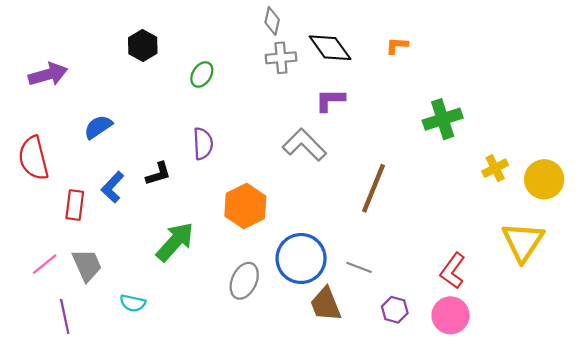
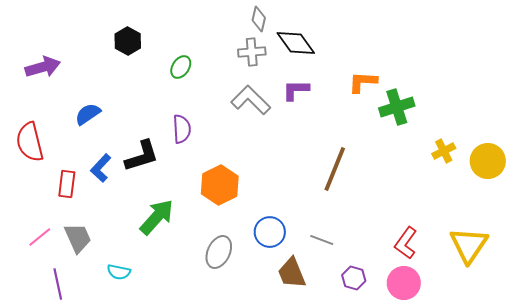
gray diamond: (272, 21) -> (259, 19), moved
orange L-shape: (397, 46) -> (363, 82), moved, size x1.4
gray L-shape: (304, 145) -> (251, 100), moved
black L-shape: (158, 174) -> (142, 156), size x1.5
yellow triangle: (523, 242) -> (469, 245), moved
blue circle: (301, 258) -> (270, 232), size x0.7

